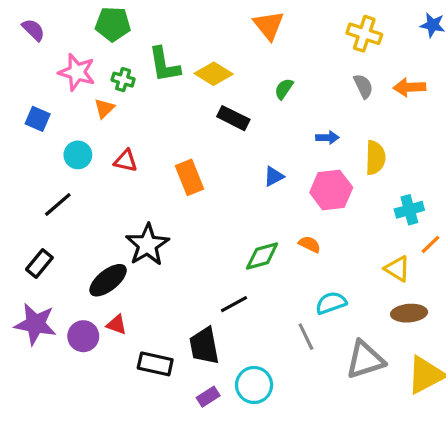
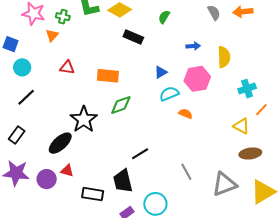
cyan circle: (78, 155) -> (22, 67), moved
orange rectangle: (189, 177) -> (108, 76), turned -60
green diamond: (262, 256) -> (121, 105), moved
cyan semicircle: (331, 303) -> (169, 94), moved

